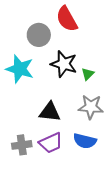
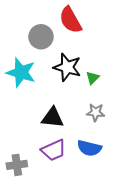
gray star: (91, 107) -> (96, 112), size x0.7
gray cross: (22, 145) -> (17, 165), moved

